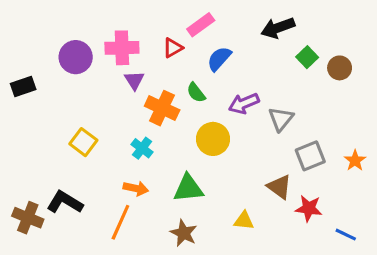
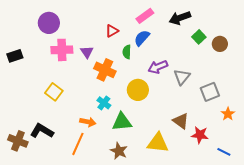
pink rectangle: (201, 25) -> (145, 16), moved
pink cross: (122, 48) -> (62, 50), moved
purple circle: (76, 57) -> (49, 23), moved
green semicircle: (196, 93) -> (127, 52), moved, turned 40
cyan cross: (142, 148) -> (104, 103), moved
gray square: (310, 156) -> (210, 92), moved
orange star: (355, 161) -> (228, 114), moved
yellow triangle: (244, 221) -> (158, 143), size x1.6

